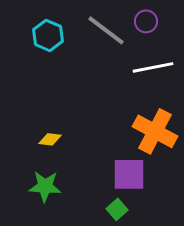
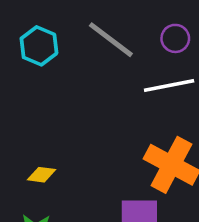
purple circle: (146, 21) -> (175, 38), moved

